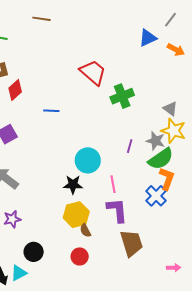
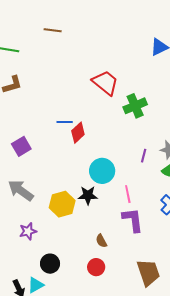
red diamond: (15, 90) -> (78, 133), moved
yellow hexagon: (76, 215) -> (62, 204), moved
brown trapezoid: (131, 243) -> (148, 272), moved

